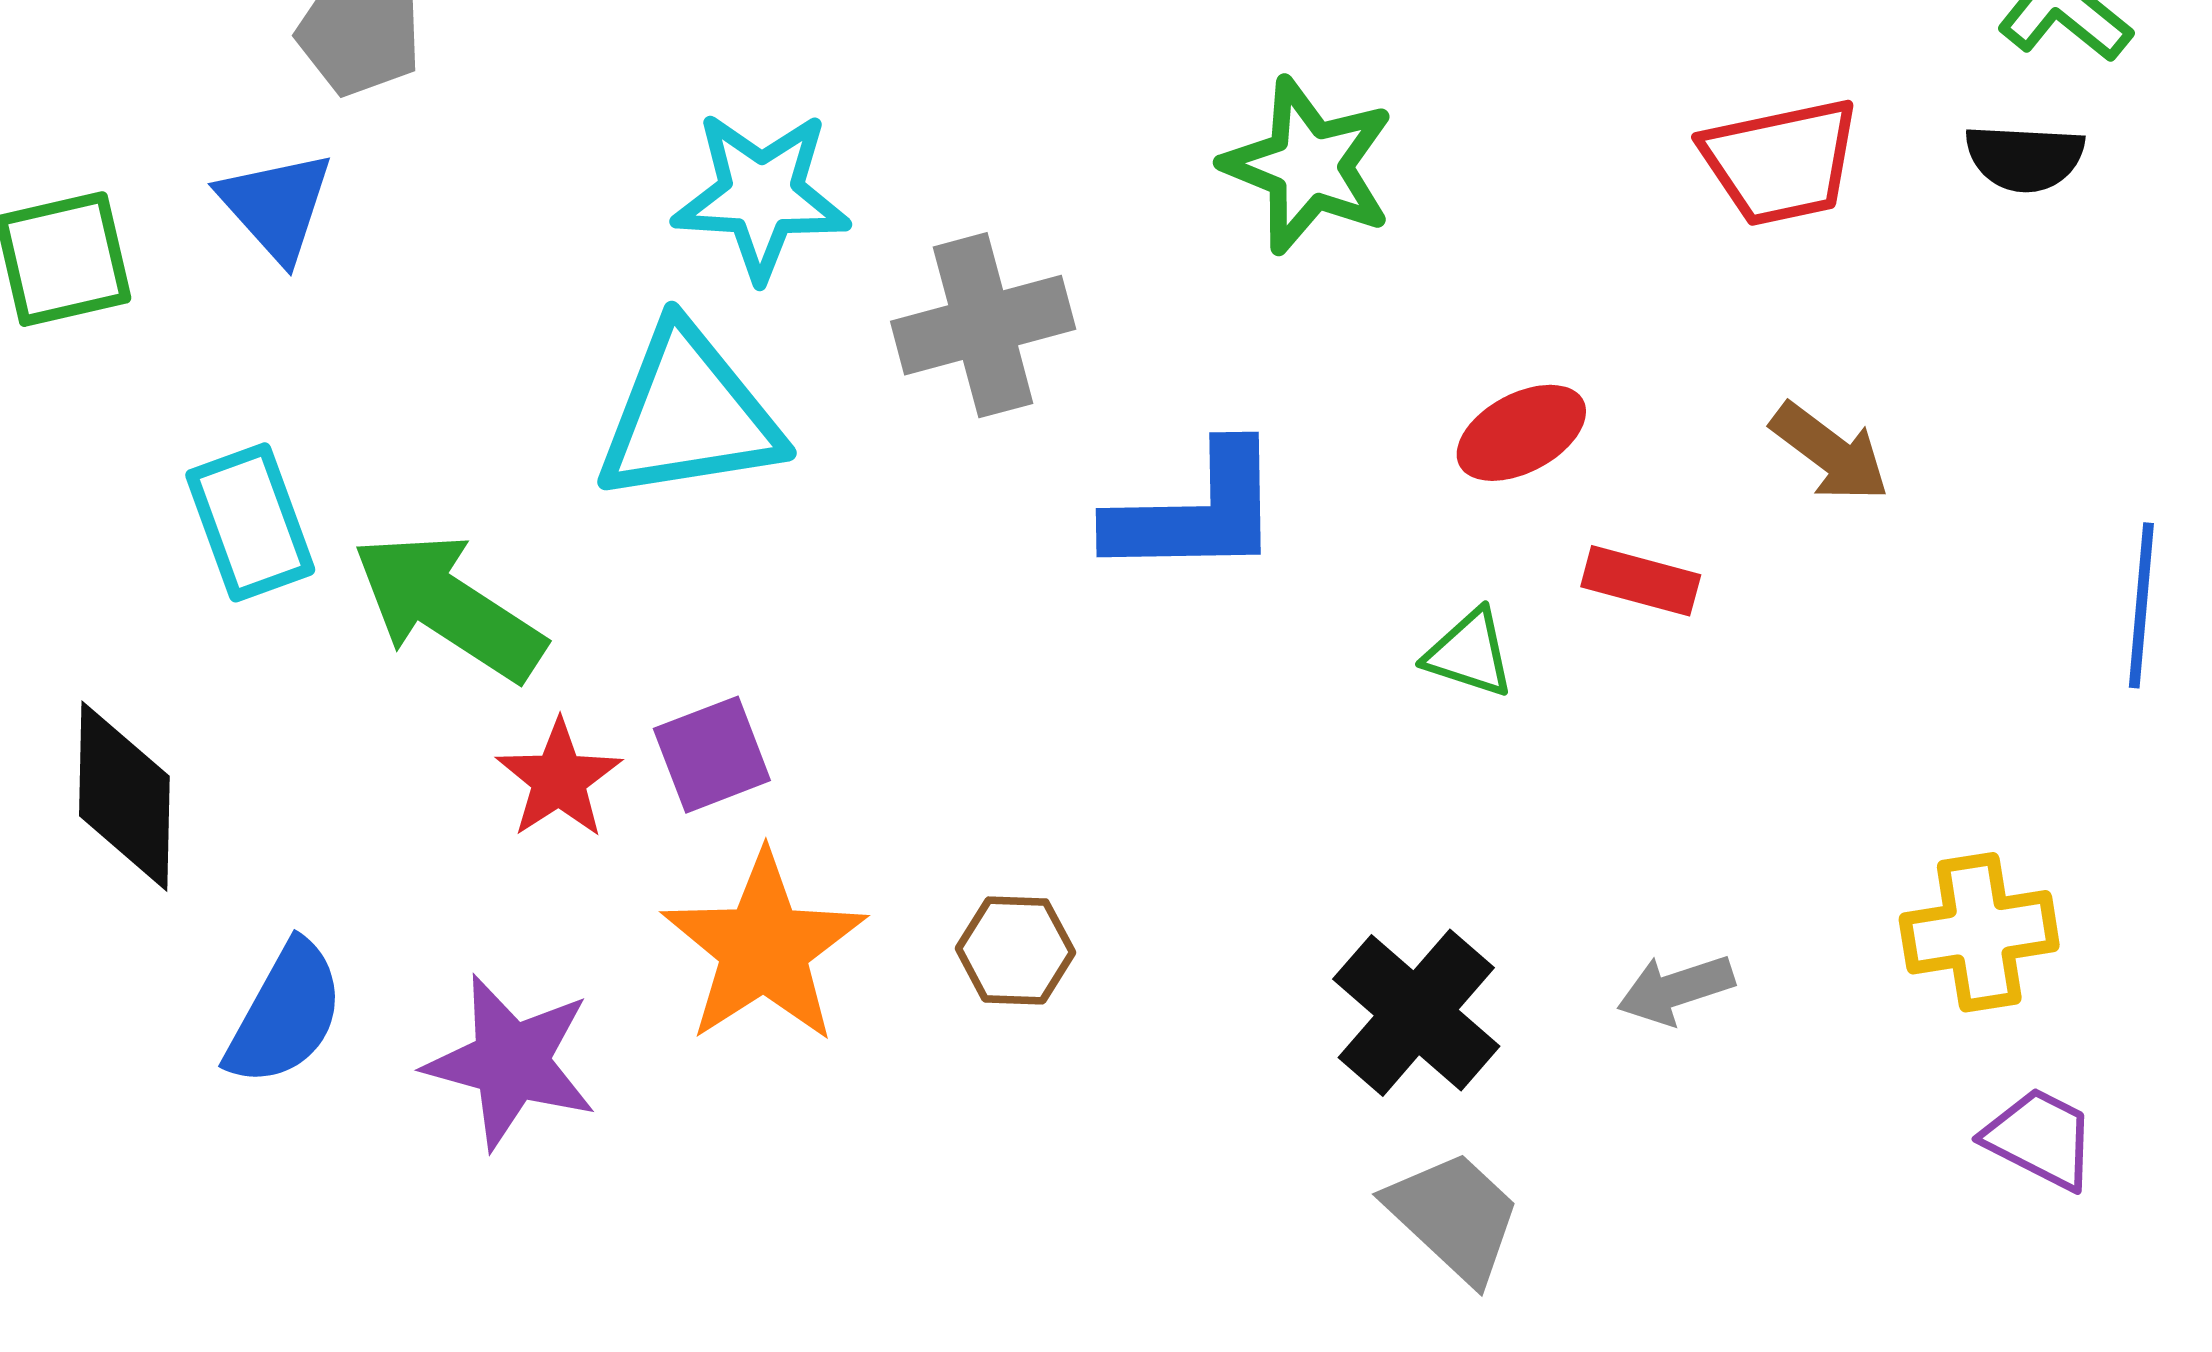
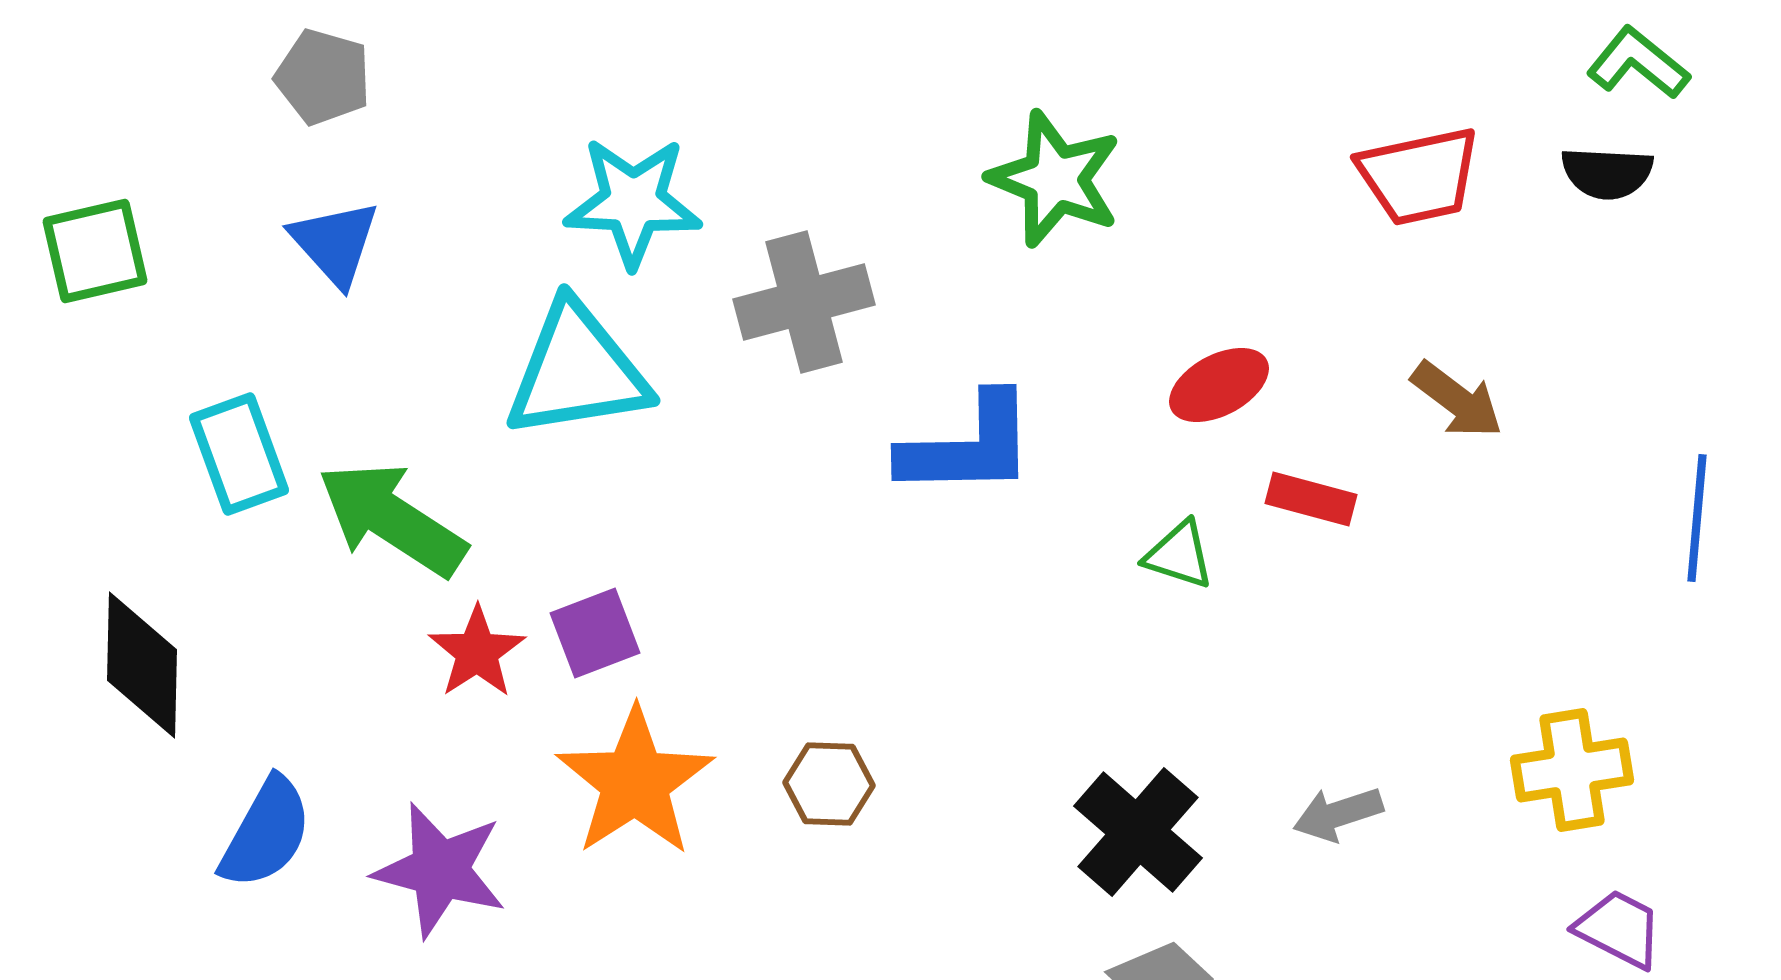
blue triangle: (276, 206) -> (335, 243), moved

